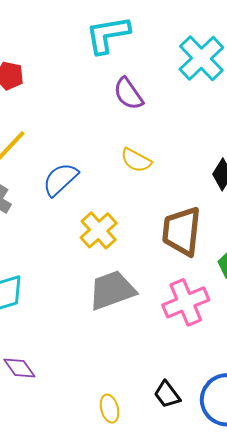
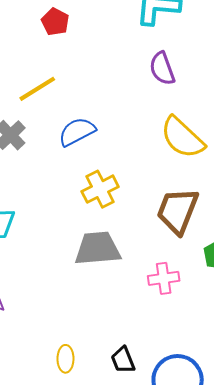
yellow semicircle: (136, 160) -> (182, 138), moved, size x1.6
pink cross: (186, 302) -> (164, 278), size x0.7

